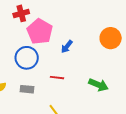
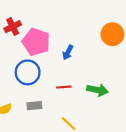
green arrow: (98, 85) -> (97, 90), moved

